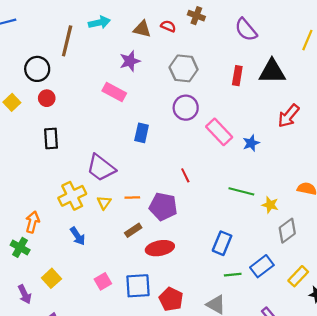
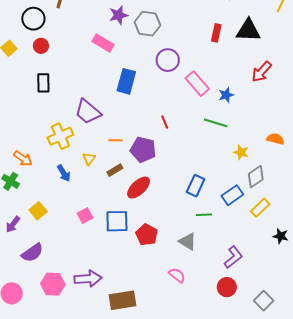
gray hexagon: (184, 68) -> (147, 24), moved
blue rectangle: (142, 133) -> (126, 81), size x1.4
green line: (241, 191) -> (216, 123), moved
yellow triangle: (104, 203) -> (89, 159), moved
orange arrow: (32, 222) -> (23, 159), turned 108
red ellipse: (160, 248) -> (139, 188), turned -35
blue rectangle: (262, 266) -> (232, 195), moved
yellow rectangle: (298, 276) -> (260, 208), moved
purple arrow: (25, 294) -> (13, 224), turned 60

